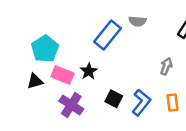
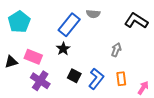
cyan pentagon: (45, 49) -> (19, 22), moved
black star: (89, 71) -> (63, 49), moved

